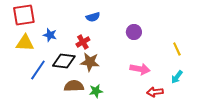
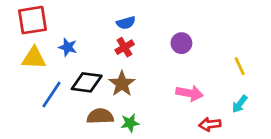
red cross: (83, 42) -> (125, 47), moved
brown star: (90, 62) -> (122, 84), turned 30

